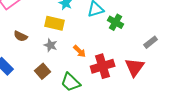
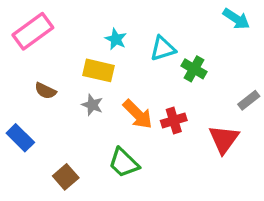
orange arrow: (80, 51) -> (138, 114), size x1.5
red cross: (103, 66) -> (174, 120), moved, size x0.7
brown square: (43, 71) -> (66, 177), moved

